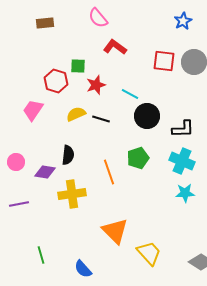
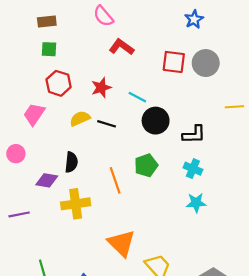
green square: (78, 66) -> (49, 49), moved
cyan cross: (182, 161) -> (193, 169), size x0.7
pink circle: (16, 162) -> (16, 154), moved

